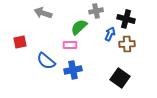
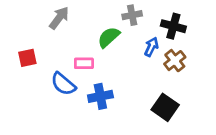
gray arrow: (43, 13) -> (59, 18), turned 108
brown cross: (127, 44) -> (175, 61), turned -35
pink rectangle: (70, 45) -> (84, 63), moved

